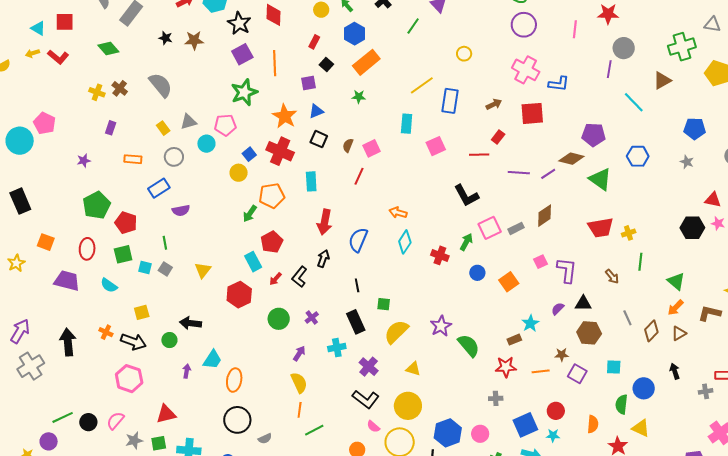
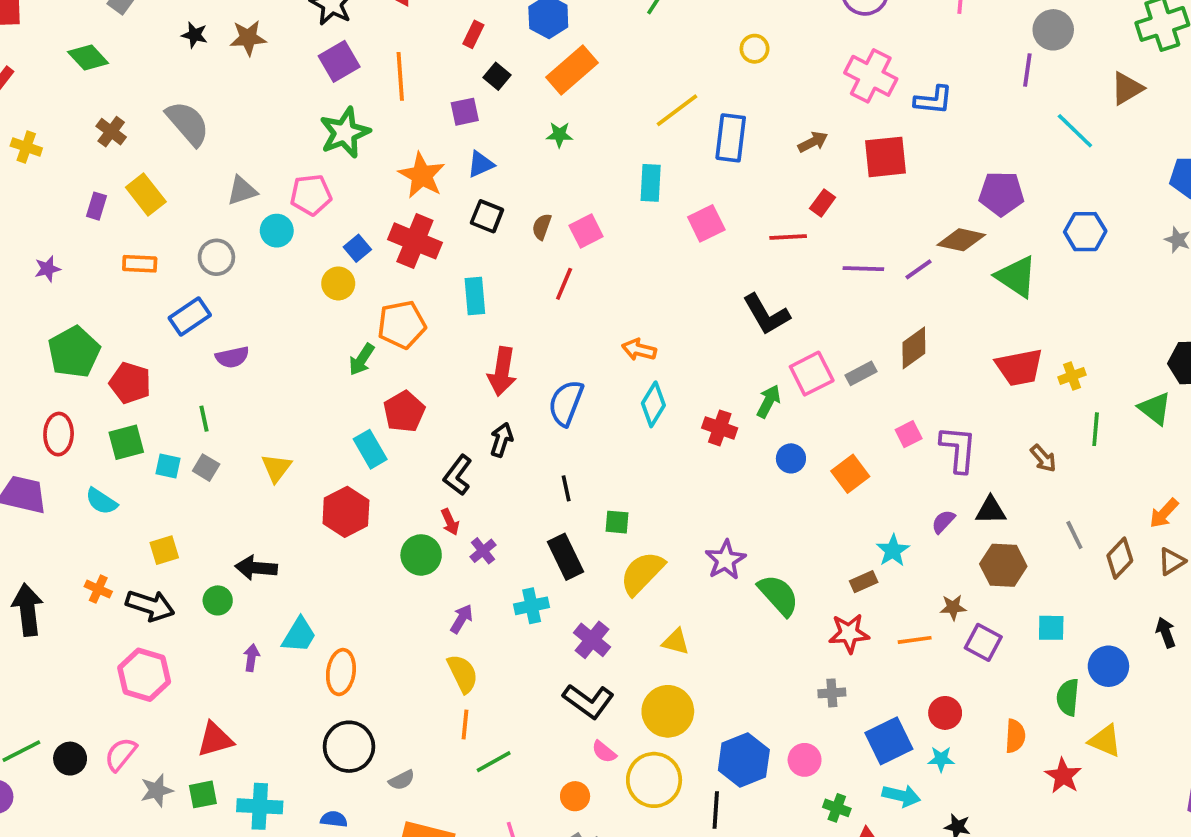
yellow cross: (97, 92) -> (26, 147), moved
yellow rectangle: (163, 128) -> (146, 194), moved, size x1.5
red arrow: (275, 279) -> (450, 522), moved, turned -64
green triangle: (676, 281) -> (1155, 408), moved

